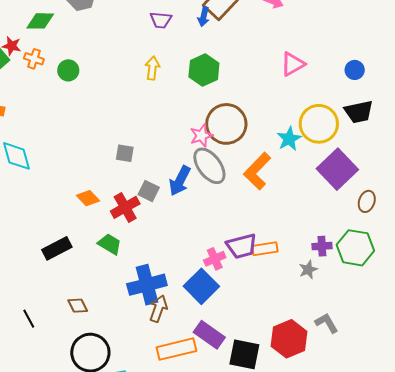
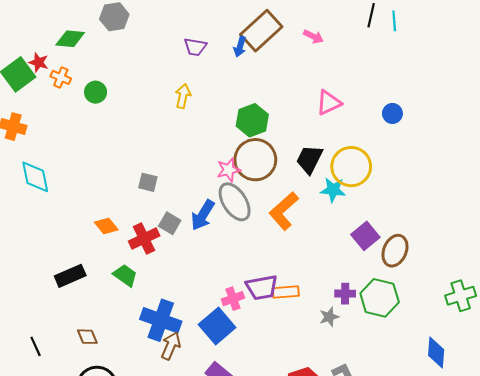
green hexagon: (204, 70) -> (252, 120), moved
black trapezoid: (359, 112) -> (309, 159), moved, turned 124
cyan star: (289, 139) -> (333, 190), moved, turned 30
purple square: (337, 169) -> (365, 236), moved, size x0.7
brown ellipse: (367, 201) -> (395, 251), size x1.4
blue cross: (147, 285) -> (161, 320), turned 30

